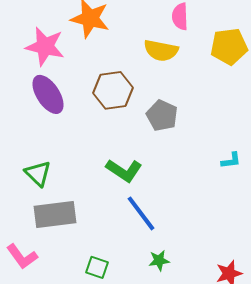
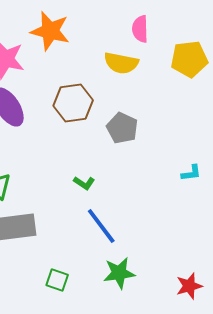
green L-shape: (124, 170) -> (84, 183), size x0.6
green star: (159, 260) -> (119, 273), size x1.5

